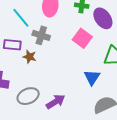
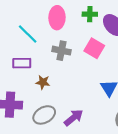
gray cross: (41, 35) -> (61, 51), moved
brown star: (30, 57) -> (43, 82), moved

